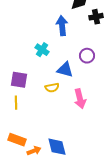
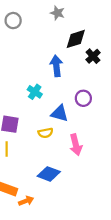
black cross: (96, 17) -> (93, 56), turned -32
blue diamond: (57, 147) -> (49, 174), moved, turned -55

